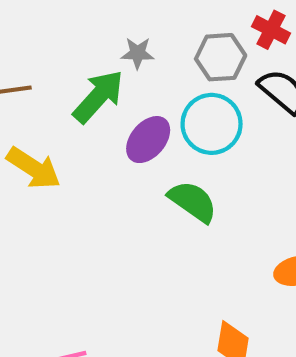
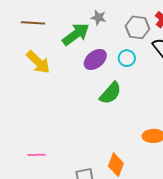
cyan circle: (212, 124) -> (127, 58), size x0.6
green semicircle: (193, 201) -> (110, 93), turned 85

